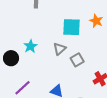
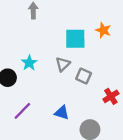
gray square: (77, 60) -> (84, 76), turned -32

